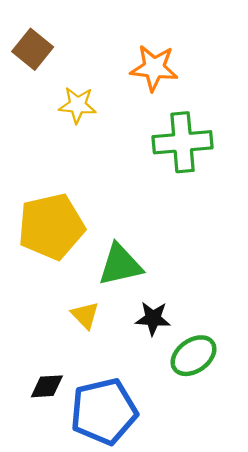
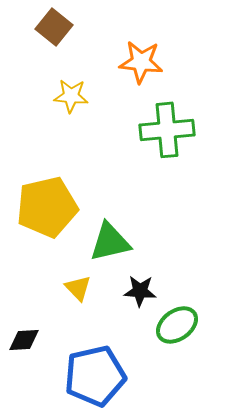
brown square: (33, 49) -> (54, 27), moved
black diamond: (47, 386) -> (24, 340), moved

